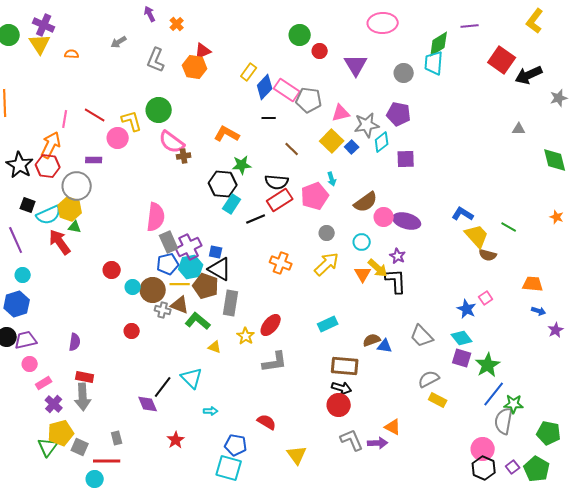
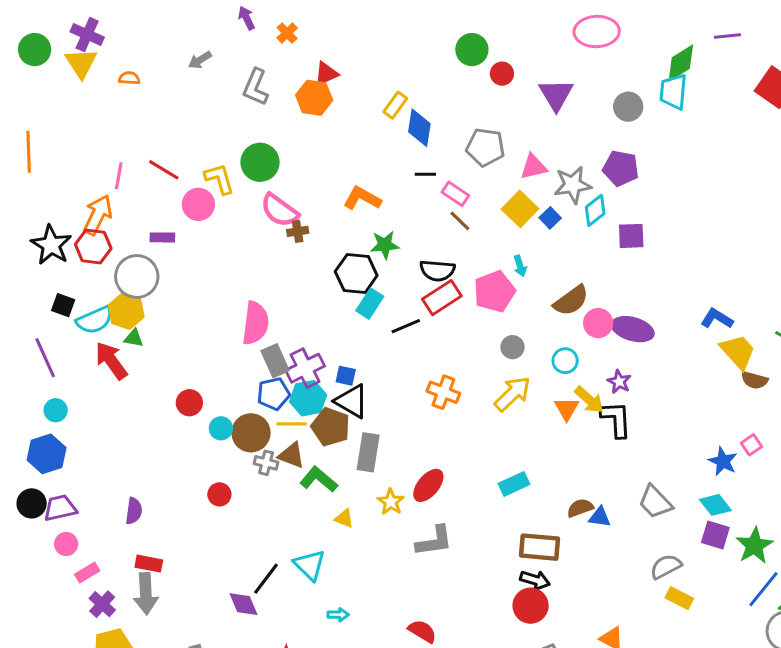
blue diamond: (265, 87) -> (419, 128), turned -35
pink rectangle: (287, 90) -> (455, 194), moved, size x0.7

